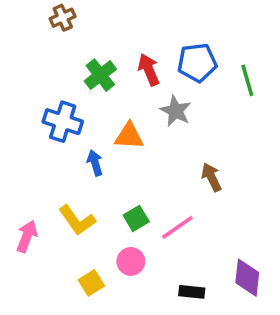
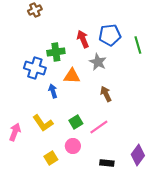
green cross: (100, 75) -> (56, 52), moved, turned 30
brown arrow: (211, 177) -> (106, 94), moved
purple diamond: (247, 278) -> (138, 155), turned 30

